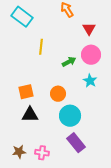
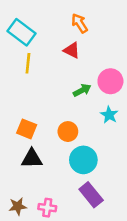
red triangle: (89, 29) -> (72, 50), moved, turned -32
yellow line: (41, 47) -> (28, 63), moved
orange square: (26, 92) -> (27, 129), turned 35

